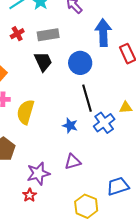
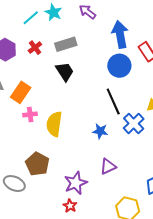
blue circle: (80, 63) -> (119, 66), moved

